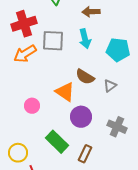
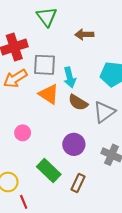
cyan arrow: (85, 39) -> (70, 77), moved
gray triangle: (110, 86) -> (104, 112), size x1.6
orange triangle: (65, 92) -> (49, 94), moved

